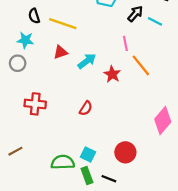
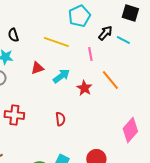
yellow line: (63, 24) -> (56, 42), moved
pink line: (125, 43) -> (90, 54), moved
red semicircle: (86, 108) -> (60, 119), turned -40

